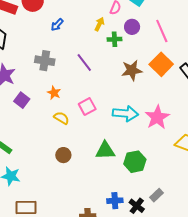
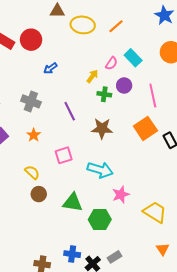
brown star: (132, 70) -> (102, 129), moved
pink star: (157, 117) -> (121, 195), moved, size x0.7
yellow semicircle: (61, 118) -> (32, 172), moved
brown circle: (63, 155) -> (39, 194), moved

